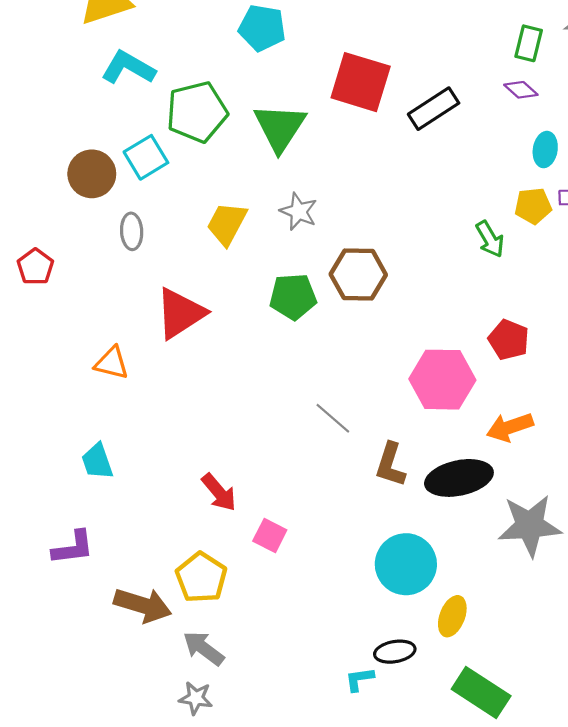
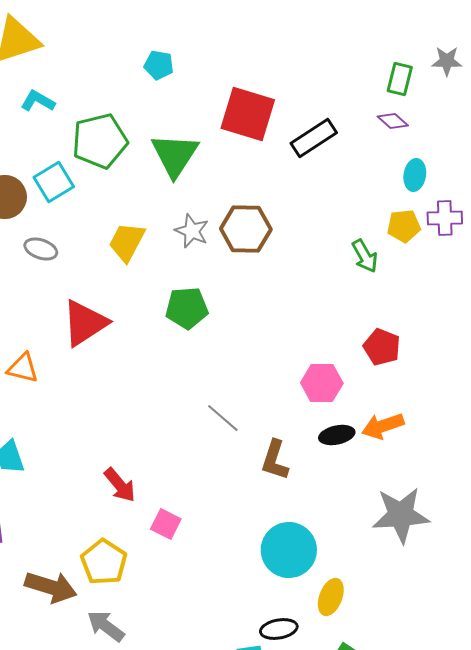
cyan pentagon: (262, 28) -> (159, 65), size x0.7
cyan L-shape: (128, 68) -> (38, 101), size x0.7
gray ellipse: (132, 231) -> (41, 249), turned -68
brown hexagon: (358, 274) -> (246, 229), moved
pink hexagon: (442, 380) -> (322, 383), size x0.7
black ellipse: (459, 478) -> (337, 435), moved, size x0.6

